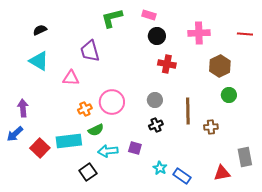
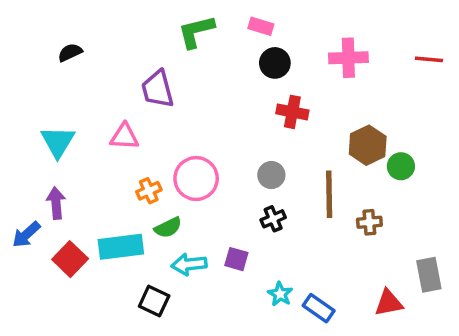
cyan triangle: (39, 61) -> (58, 142), moved, turned 30
brown hexagon: (220, 66) -> (368, 145), moved
purple arrow: (23, 108) -> (56, 203), moved
black square: (88, 172) -> (154, 301), turned -30

